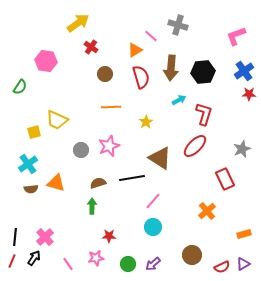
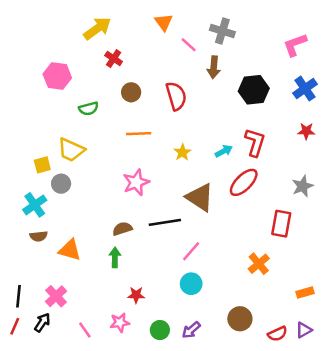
orange triangle: (135, 50) -> (164, 22), moved, turned -35
brown arrow: (171, 68) -> (214, 67), moved, size x0.7
green semicircle: (20, 87) -> (89, 109), moved, turned 42
red star: (249, 94) -> (306, 131), moved
cyan arrow: (179, 100) -> (224, 151), moved
gray circle: (81, 150) -> (61, 184), moved
red rectangle: (225, 179) -> (281, 224), turned 35
orange triangle: (56, 183) -> (70, 250), moved

